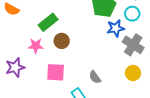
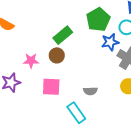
green rectangle: (48, 22) -> (63, 35), moved
gray semicircle: (95, 77) -> (90, 91), turned -56

